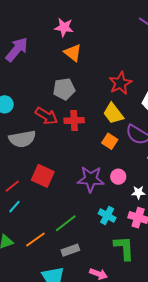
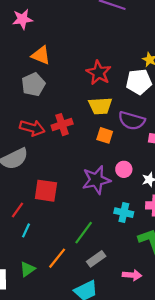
pink star: (64, 27) -> (22, 19), moved
gray pentagon: (64, 89) -> (33, 85), moved
yellow trapezoid: (113, 113) -> (100, 106), turned -40

